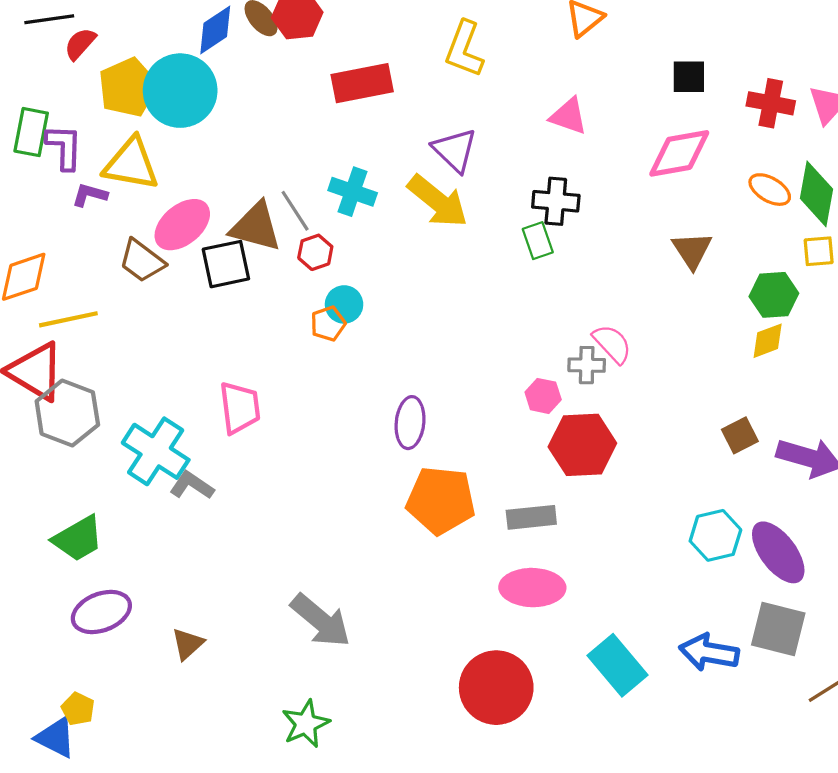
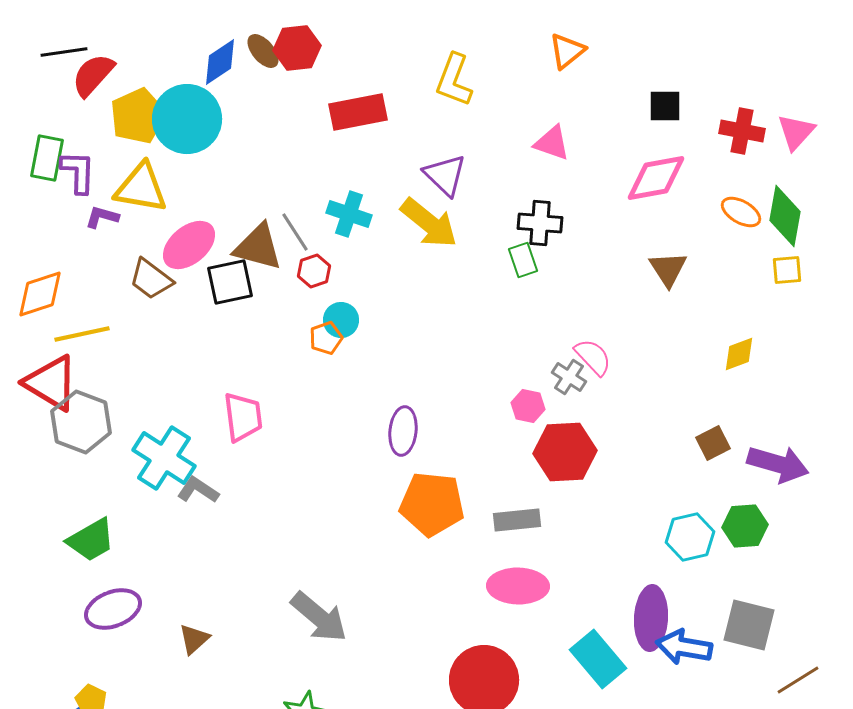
red semicircle: (80, 44) -> (93, 75), size x1.4
green hexagon: (774, 295) -> (745, 526), moved
gray cross: (587, 365) -> (569, 377), turned 32
purple ellipse: (778, 552) -> (651, 618), moved, turned 40

